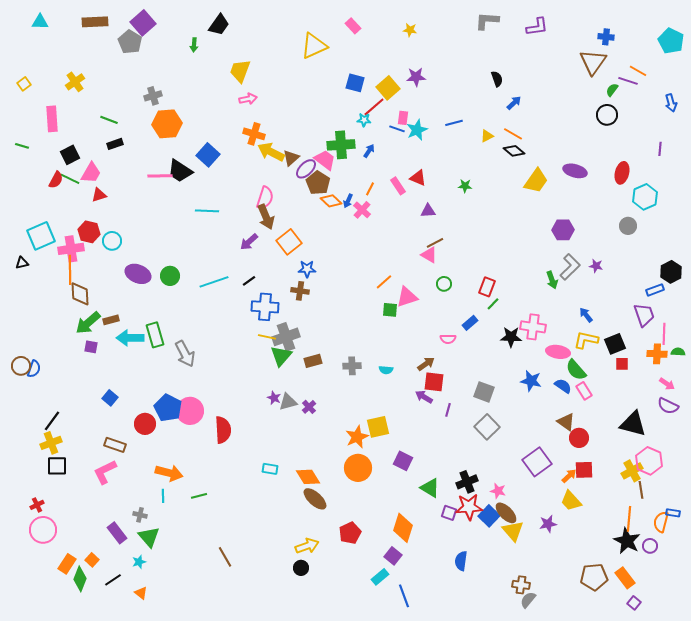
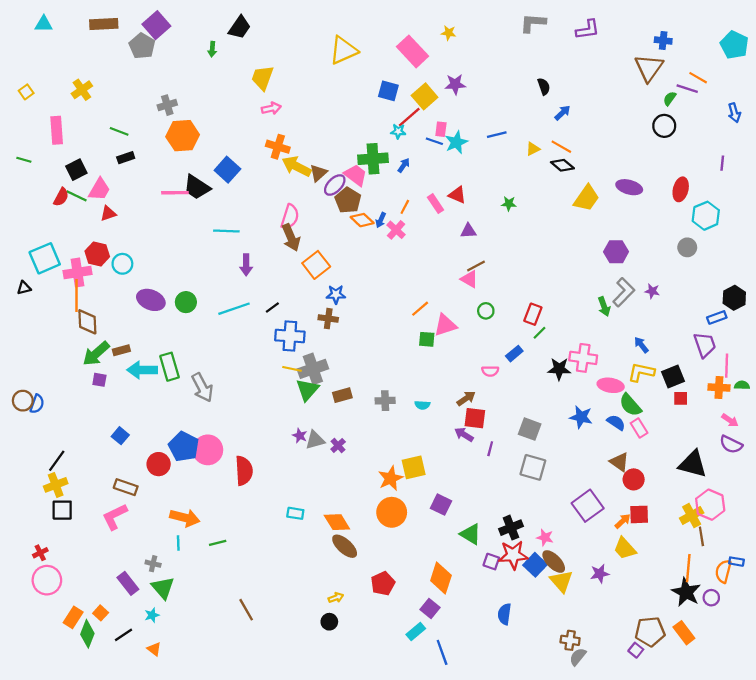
pink rectangle: (353, 26) -> (412, 51), moved, size x1.8
purple arrow: (249, 242) -> (246, 265), moved, turned -48
gray square: (487, 427) -> (533, 467), turned -30
yellow arrow: (307, 546) -> (336, 598), size x0.6
purple square: (634, 603) -> (636, 650), moved

